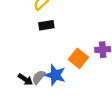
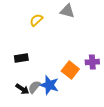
black rectangle: (46, 25) -> (21, 58), moved

